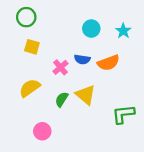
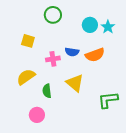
green circle: (26, 17) -> (53, 15), moved
cyan circle: (91, 29) -> (90, 25), moved
pink cross: (60, 67) -> (53, 59), turned 32
green semicircle: (62, 99) -> (47, 91), moved, turned -40

